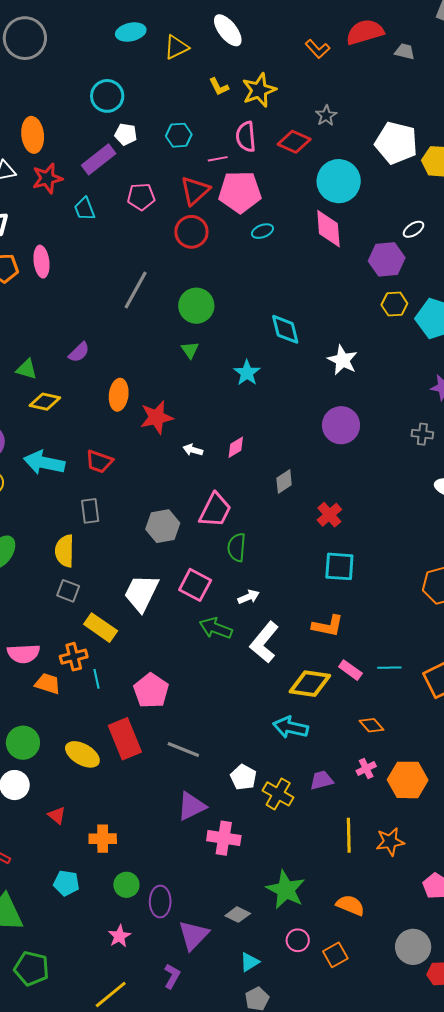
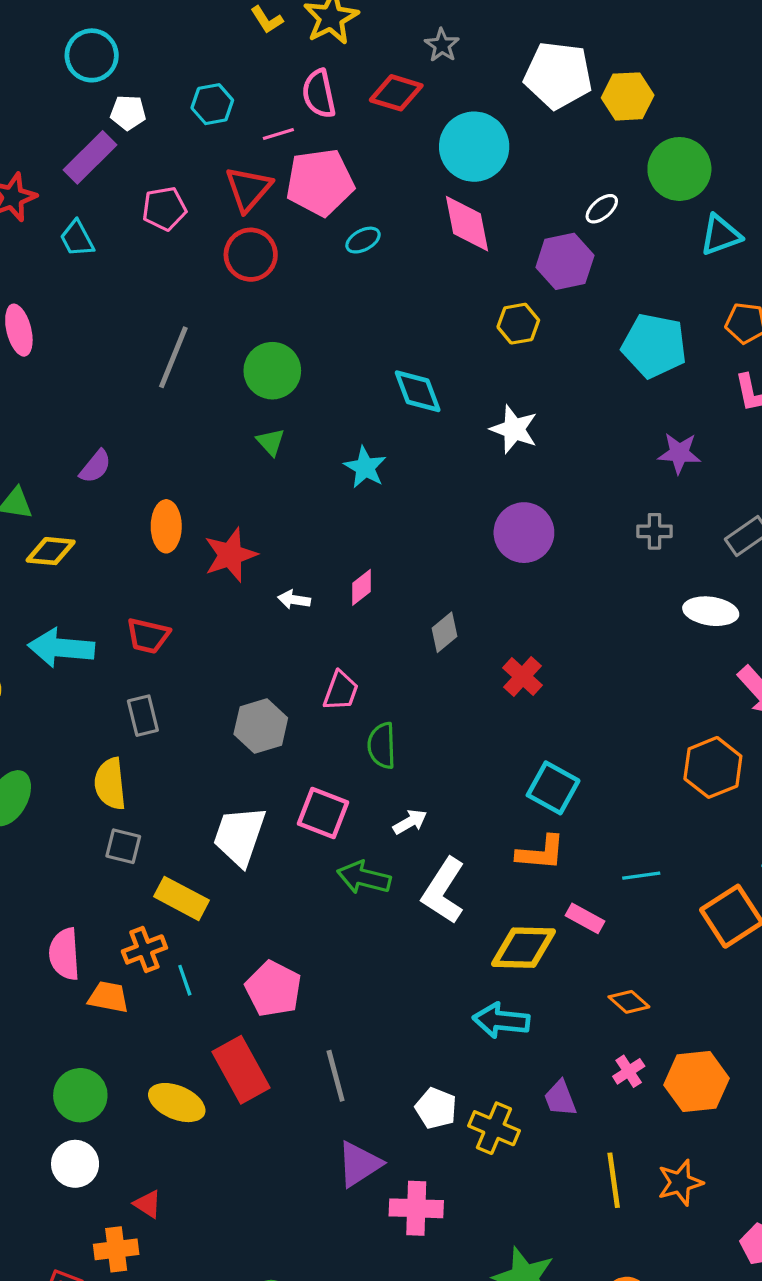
yellow hexagon: (394, 304) -> (518, 324), moved
pink trapezoid: (215, 510) -> (341, 691), size x0.7
cyan square: (339, 566) -> (553, 788), moved, turned 32
pink semicircle: (24, 654) -> (64, 954), turned 96
cyan line: (389, 668) -> (641, 876), moved
gray line: (183, 750) -> (336, 1076), turned 60
purple trapezoid: (322, 780) -> (560, 1098), turned -90
orange cross: (103, 839) -> (116, 1249), moved

